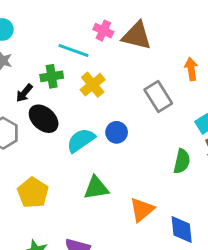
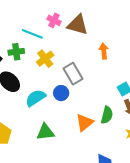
orange arrow: (191, 69) -> (104, 51), moved
gray rectangle: (158, 96) -> (73, 74), moved
orange triangle: (142, 210) -> (85, 123), moved

